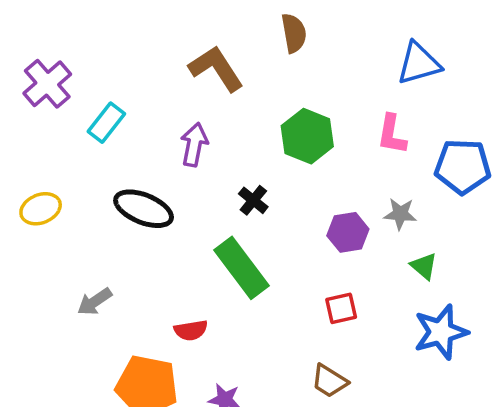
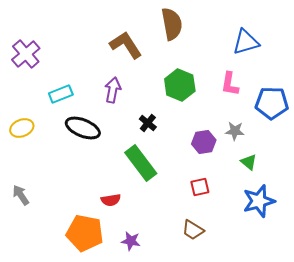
brown semicircle: (294, 33) -> (172, 24), size x1.4
cyan rectangle: (106, 123) -> (61, 94), moved, turned 30
gray arrow: (95, 302) -> (21, 195), moved, turned 90

